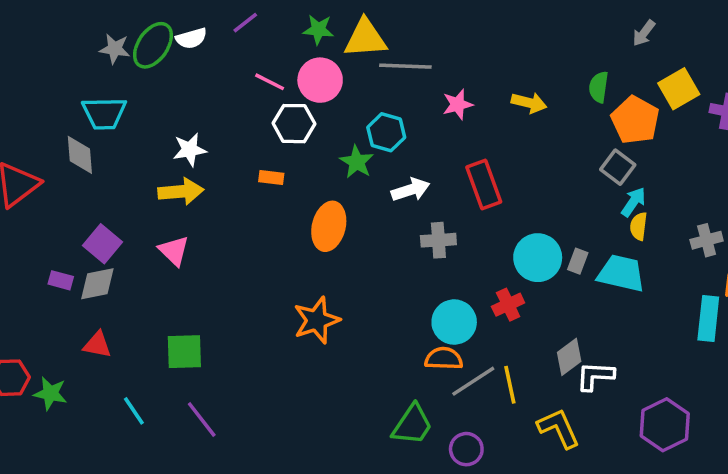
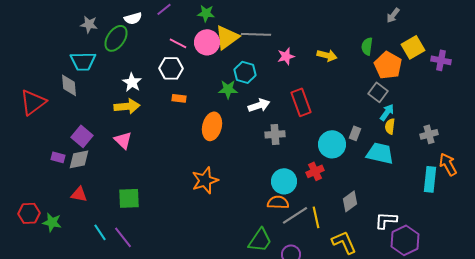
yellow triangle: (365, 38) -> (227, 37), moved, turned -32
green ellipse: (153, 45) -> (116, 38), moved
white hexagon: (294, 124) -> (171, 68), moved
white star: (190, 150) -> (132, 82), turned -30
green star: (357, 162) -> (228, 89), turned -30
gray rectangle: (578, 261) -> (355, 133), moved
white L-shape: (595, 376) -> (386, 220), moved
purple line: (202, 420) -> (123, 237), moved

